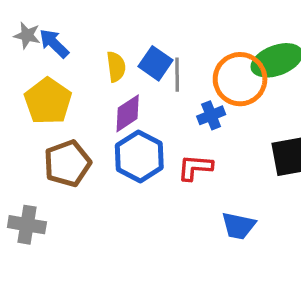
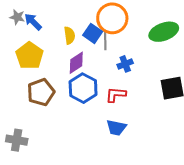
orange circle: (240, 79) -> (112, 18), moved
gray cross: (27, 225) -> (17, 140), moved
blue trapezoid: (239, 226) -> (116, 128), moved

